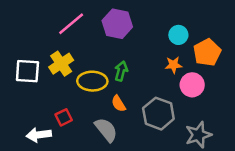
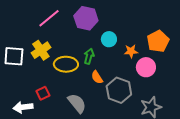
cyan circle: (178, 35) -> (109, 39), moved
orange semicircle: (119, 104) -> (97, 77), moved

